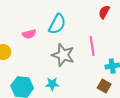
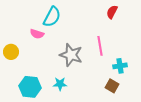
cyan semicircle: (57, 24) -> (52, 17), moved
pink semicircle: (29, 34) -> (37, 34), turned 32

